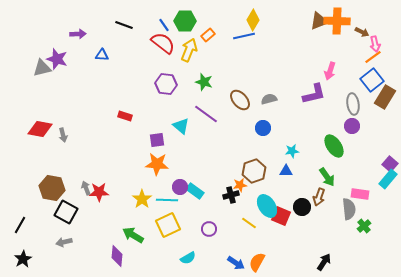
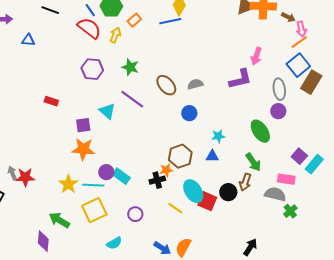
yellow arrow: (189, 50) -> (115, 35), size x0.7
purple square: (390, 164) -> (299, 156), moved
gray semicircle: (349, 209) -> (275, 194), turned -70

